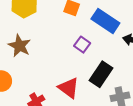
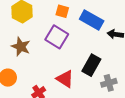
purple square: (82, 45) -> (57, 37), moved, size x1.6

